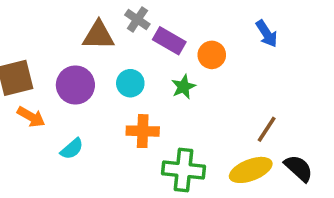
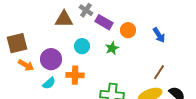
blue arrow: (267, 34) -> (159, 35), moved
purple circle: (75, 85) -> (51, 59), moved
orange cross: (143, 131) -> (75, 75), moved

